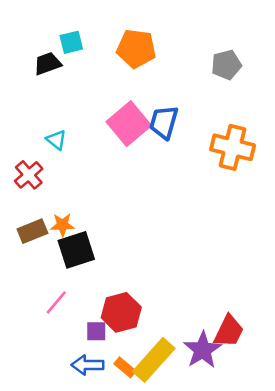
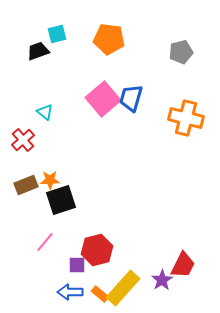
purple star: (203, 350) -> (162, 280), size x0.7

